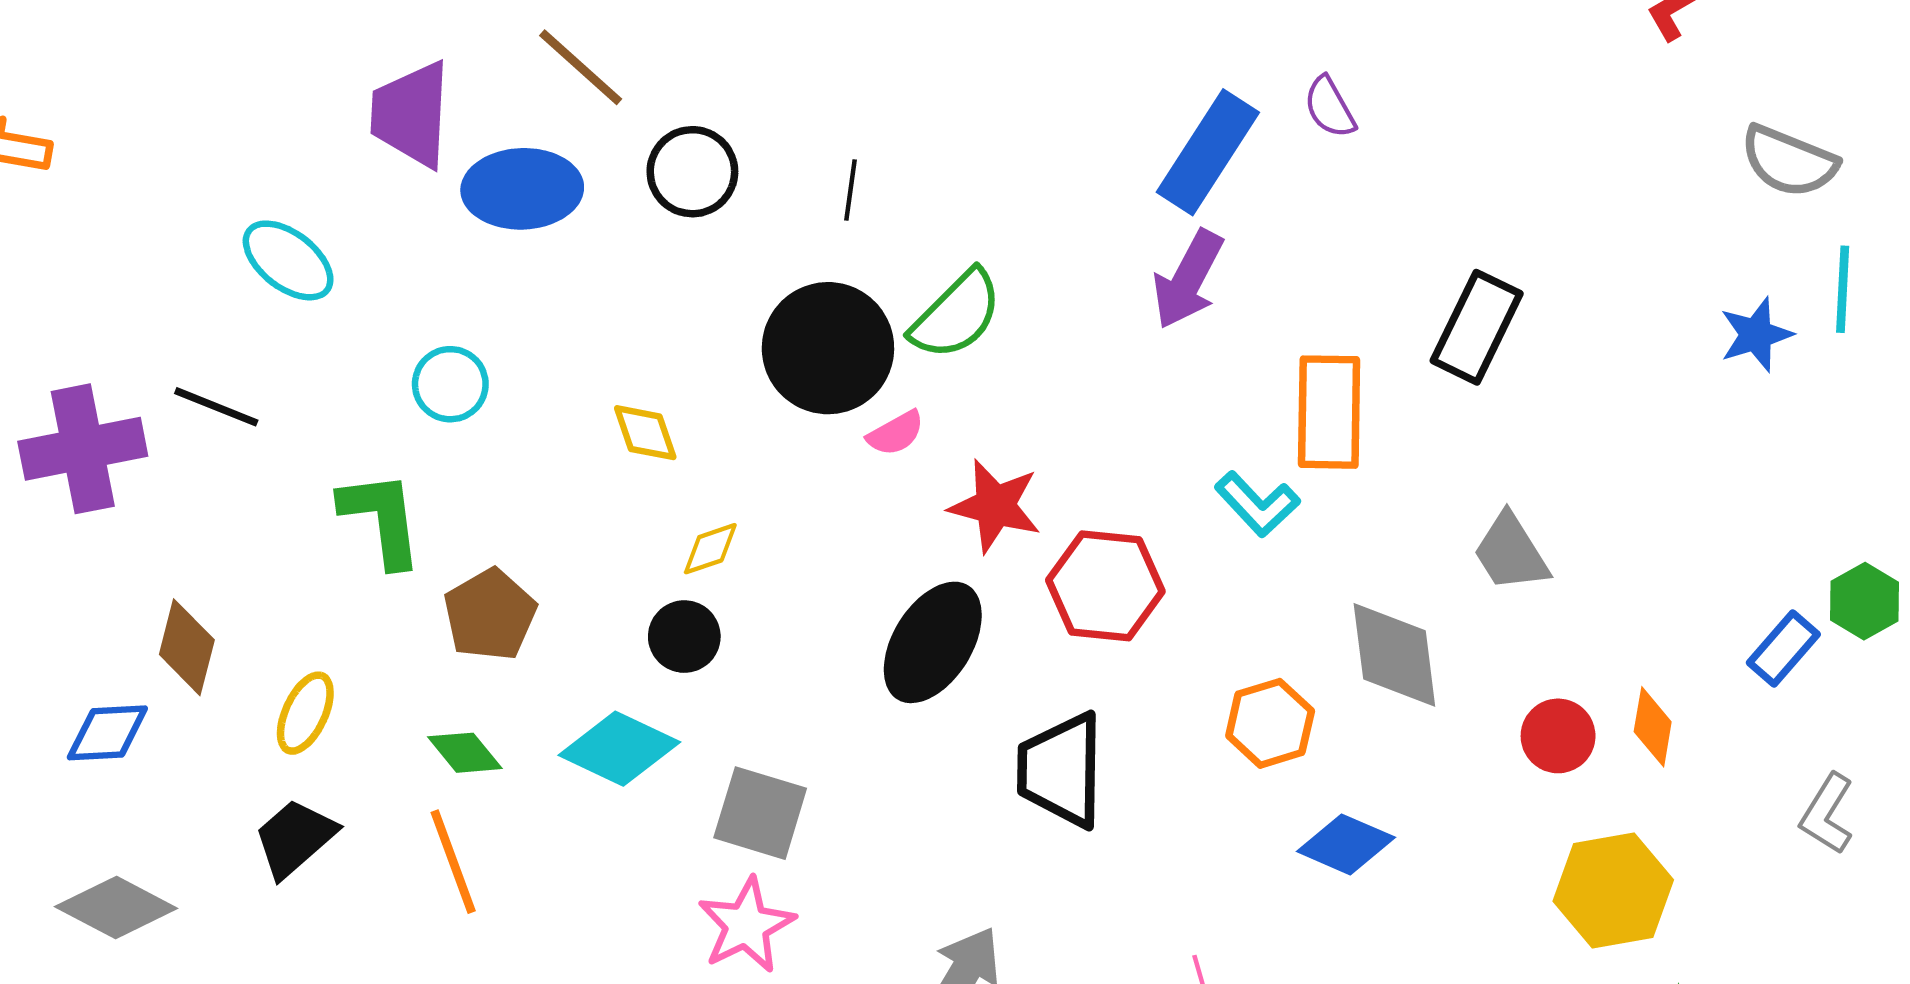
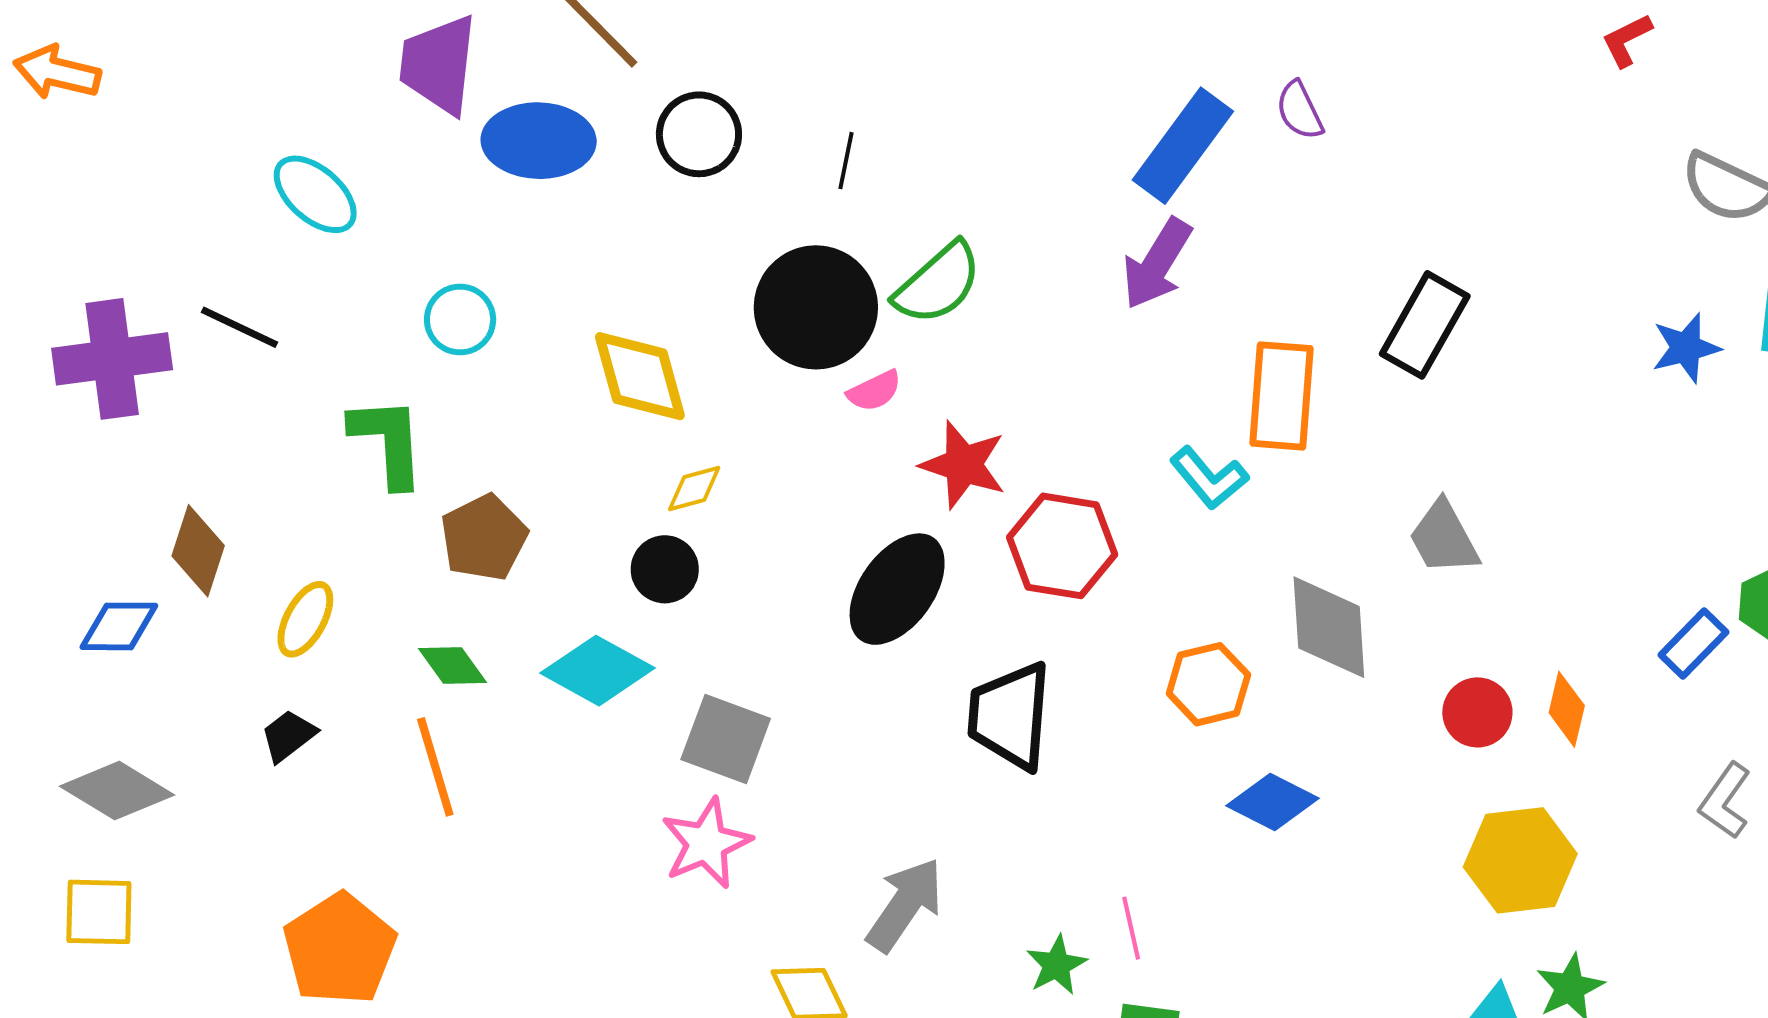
yellow diamond: (645, 433) -> (640, 376), size x1.6
black trapezoid: (295, 838) -> (288, 736), size x0.7

